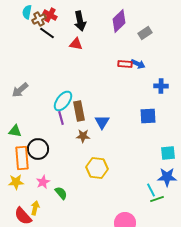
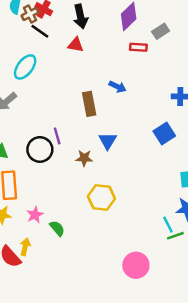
red rectangle: (125, 64) -> (138, 47), moved
blue arrow: (138, 64) -> (117, 87), moved
cyan ellipse: (63, 101) -> (25, 67), moved
brown rectangle: (79, 111) -> (89, 104), moved
blue square: (148, 116) -> (164, 133), turned -30
black circle: (38, 149) -> (40, 149), moved

